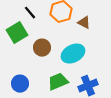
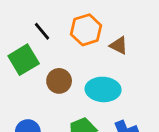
cyan ellipse: (73, 54) -> (103, 89), turned 30

